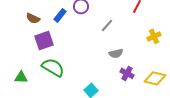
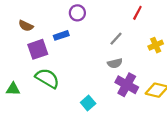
blue rectangle: (60, 15) -> (61, 35), moved, turned 32
gray line: (107, 25) -> (116, 39), moved
purple cross: (127, 73) -> (127, 85), size x1.5

